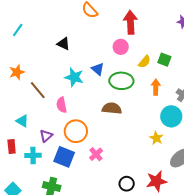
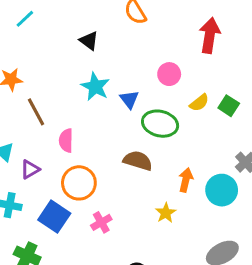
red arrow: (130, 22) -> (210, 35), moved
black triangle: (63, 44) -> (89, 41), moved
cyan star: (74, 77) -> (95, 87), moved
orange arrow: (156, 87) -> (186, 180), moved
purple triangle: (46, 136) -> (30, 169), moved
yellow star: (156, 138) -> (166, 213), moved

